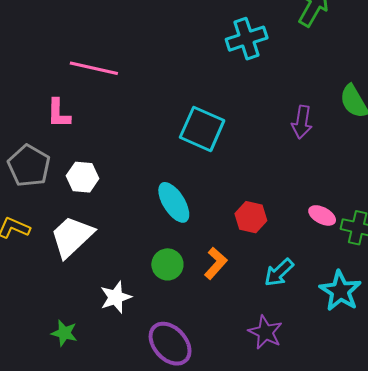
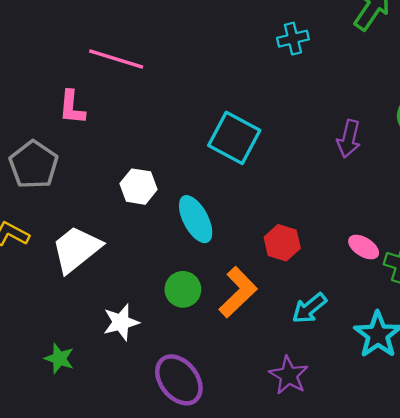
cyan cross: (247, 39) -> (293, 39), size x0.7
white hexagon: (83, 177) -> (138, 187), moved
orange L-shape: (216, 263) -> (238, 292), size x1.4

